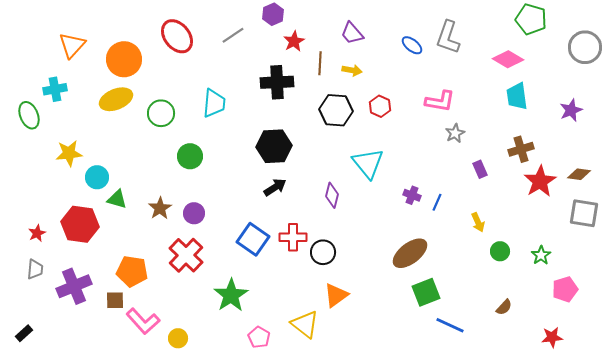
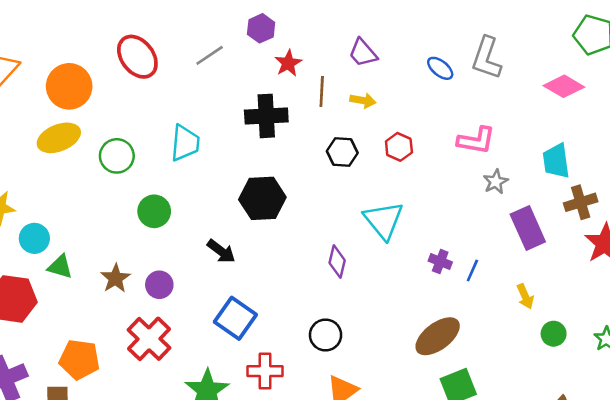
cyan trapezoid: (517, 96) -> (556, 161), moved
black hexagon: (336, 110) -> (342, 152), size x0.7
purple rectangle: (480, 169) -> (528, 228), size x1.8
black arrow: (275, 187) -> (221, 251), moved, turned 70
red cross: (293, 237) -> (265, 371), moved

